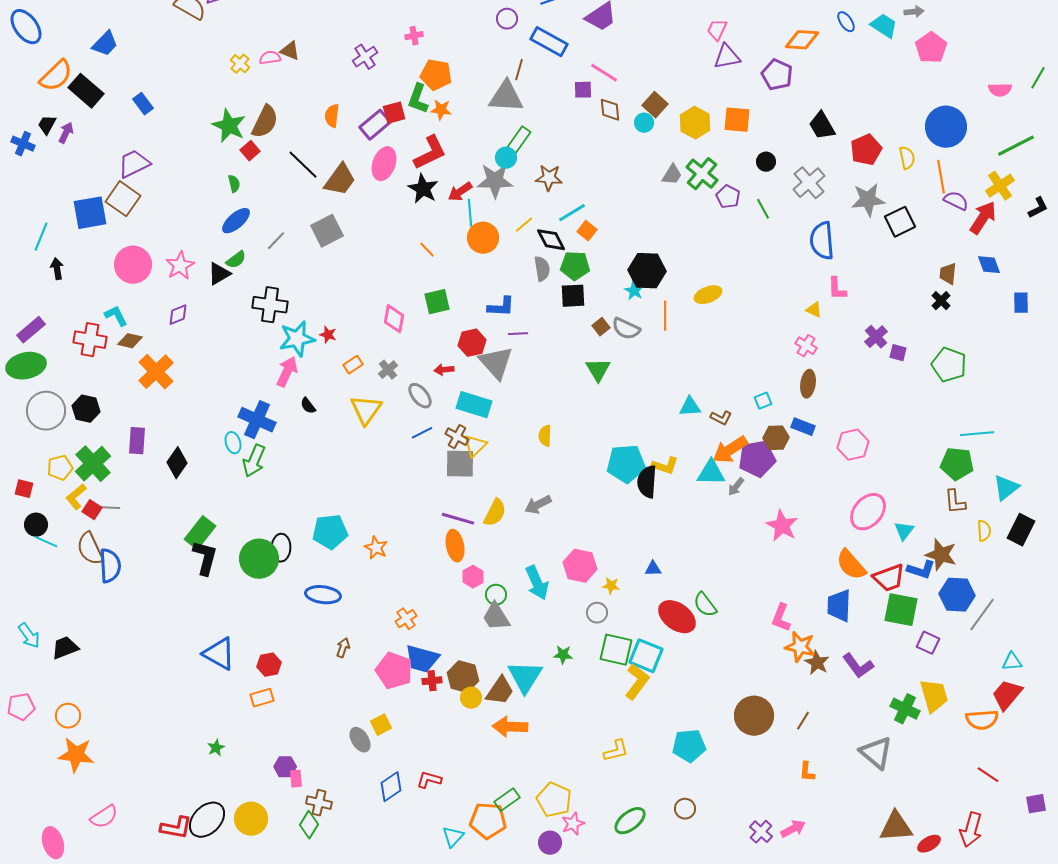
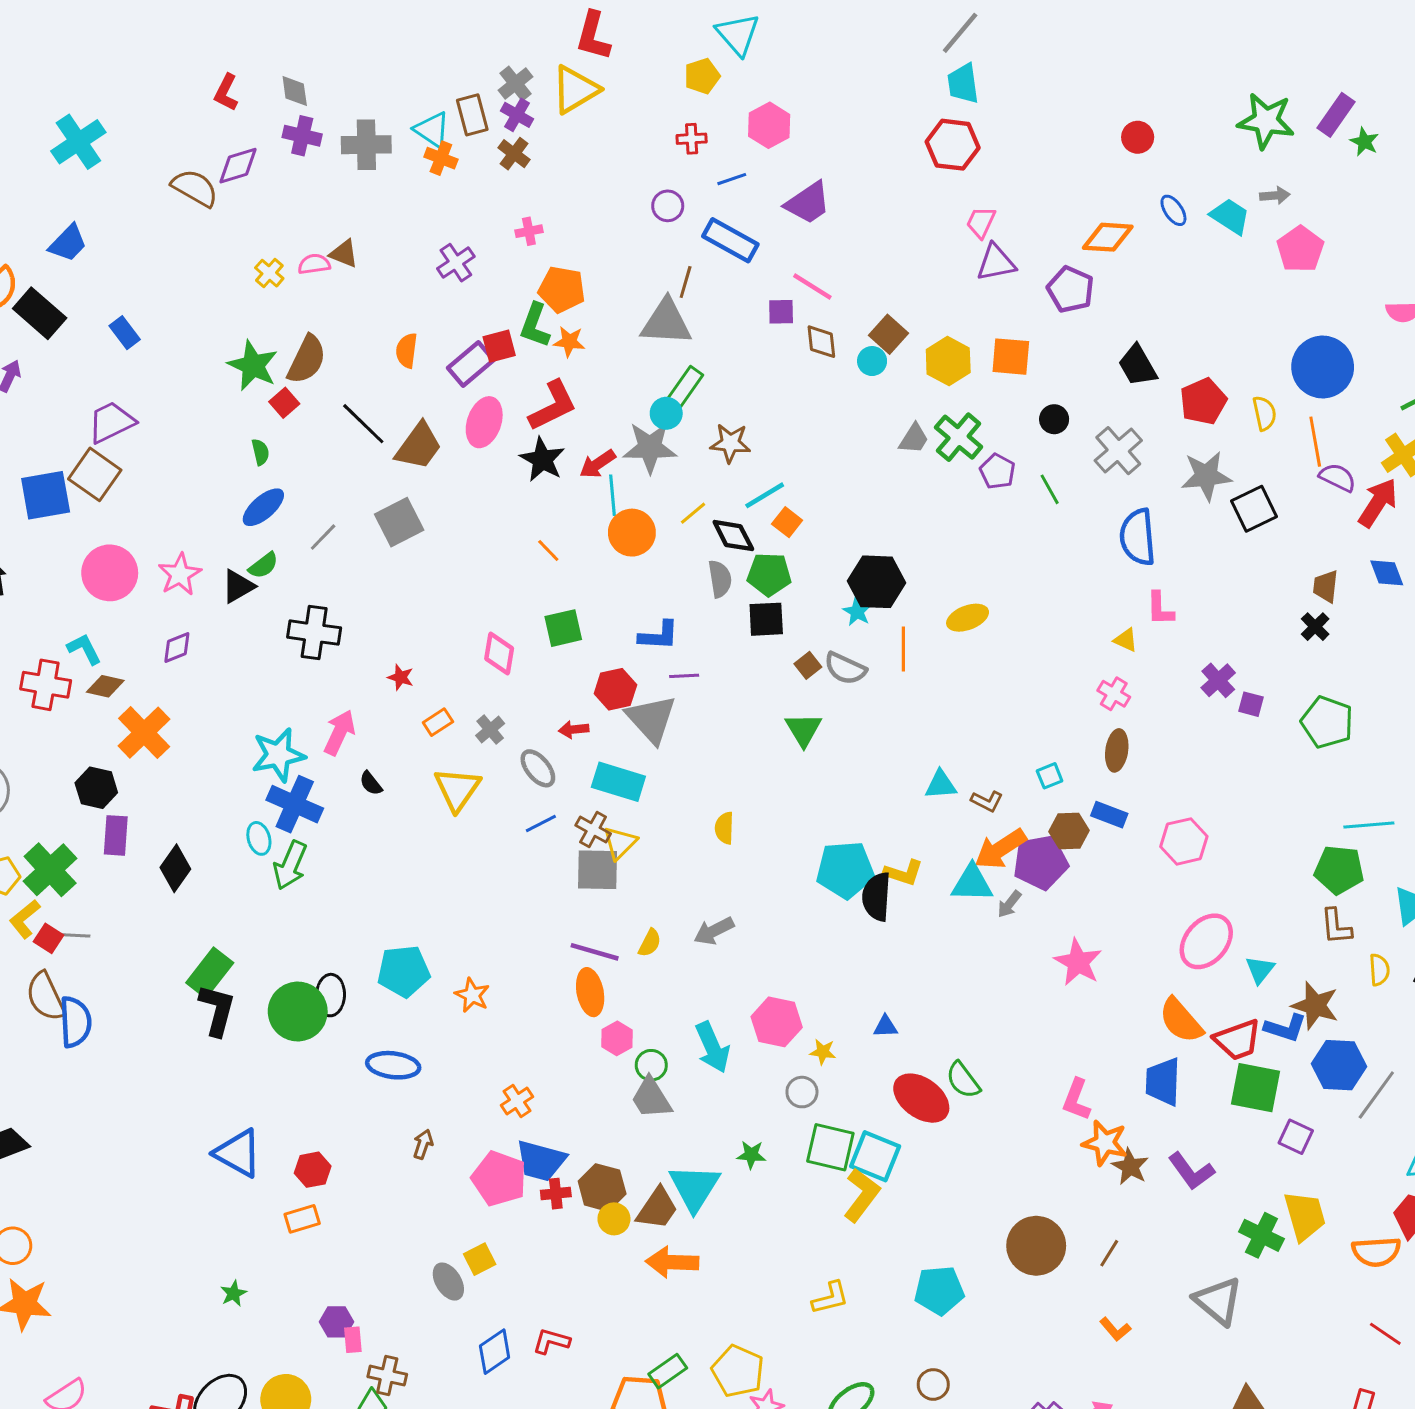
cyan star: (297, 339) -> (278, 755), moved
black hexagon: (86, 409) -> (96, 788), moved
yellow semicircle: (495, 513) -> (650, 943), size x0.7
orange L-shape: (807, 772) -> (1115, 1329), turned -45

